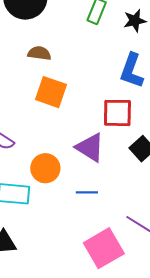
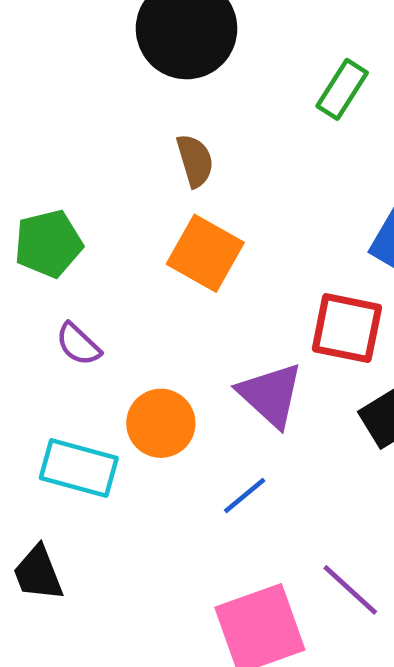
brown semicircle: (39, 53) -> (195, 161), turned 55
blue line: (87, 192) -> (245, 495), turned -50

